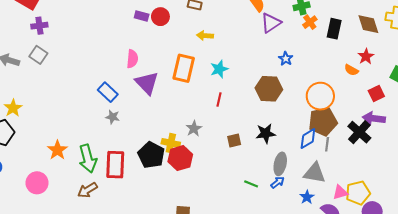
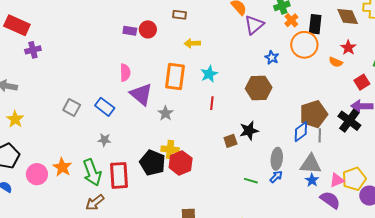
gray square: (38, 55) -> (72, 107), moved
orange circle: (320, 96) -> (304, 45), moved
yellow star: (13, 108) -> (15, 119), moved
gray star: (113, 117) -> (104, 140), moved
gray star: (194, 128) -> (166, 113), moved
black star: (266, 133) -> (249, 131), moved
pink circle: (37, 183) -> (37, 174), moved
blue star: (307, 197) -> (312, 180), moved

